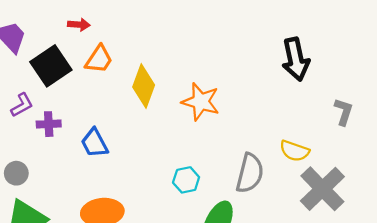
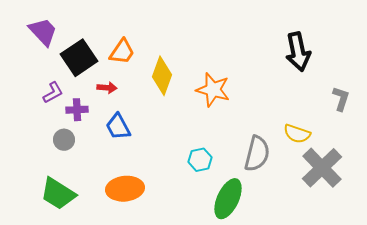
red arrow: (79, 25) -> (107, 88), moved
gray circle: (16, 173) -> (64, 140), moved

